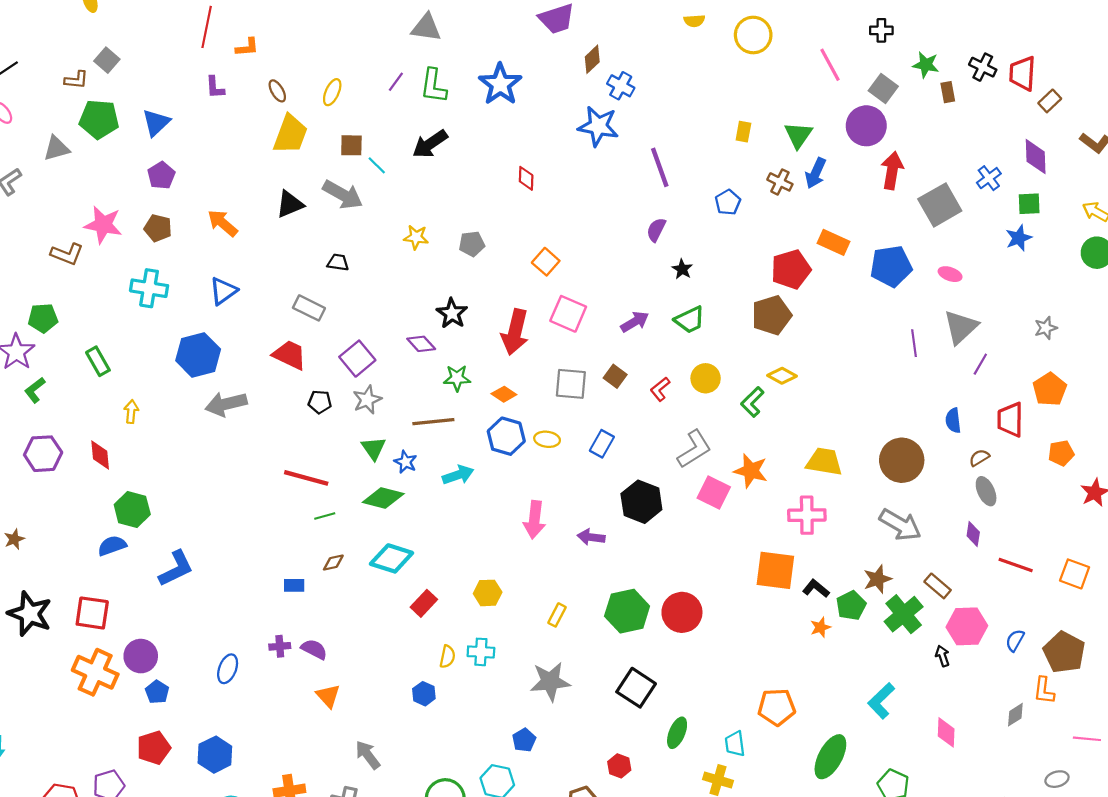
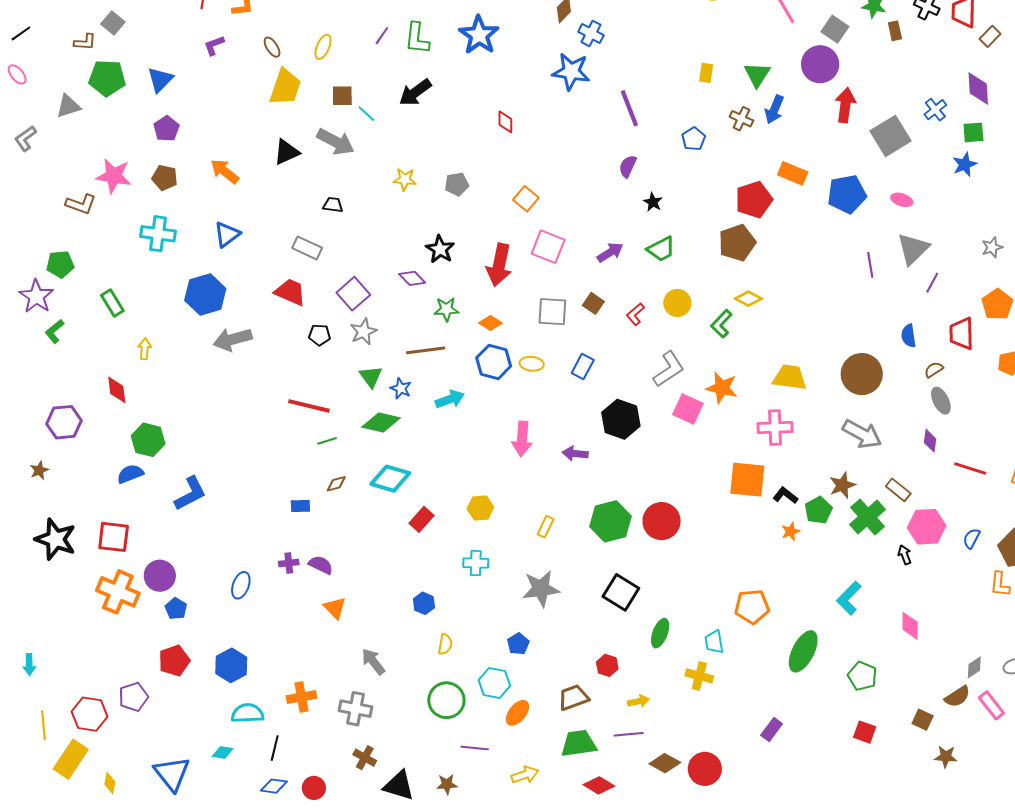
purple L-shape: (215, 87) -> (214, 45), turned 75
purple hexagon: (43, 454) -> (64, 422), moved
yellow semicircle: (447, 657) -> (445, 644), moved
gray diamond: (1015, 715) -> (974, 667), moved

